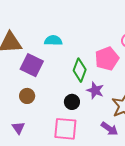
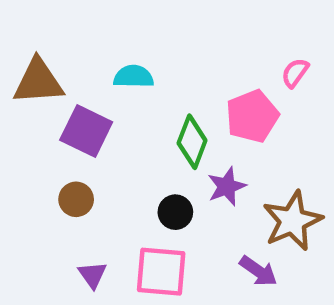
purple star: (95, 90) -> (227, 186), turned 30
purple triangle: (18, 128) -> (92, 275), moved

